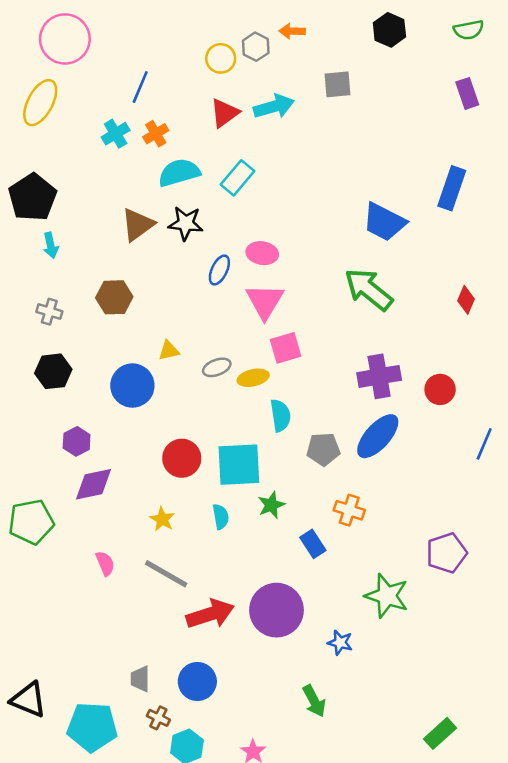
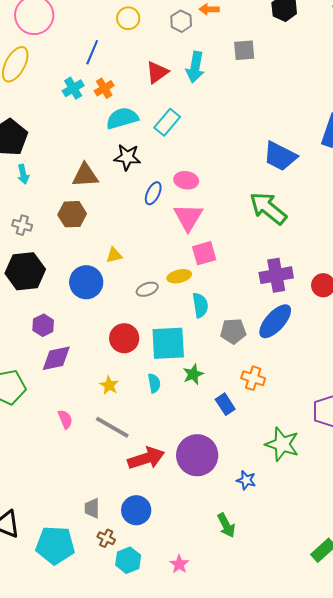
yellow circle: (221, 58) -> (128, 18), moved
cyan arrow: (274, 106) -> (195, 67), turned 116
brown triangle: (138, 225) -> (85, 175), moved, turned 32
gray ellipse: (217, 367) -> (147, 289), moved
black hexagon: (53, 371) -> (25, 271), size x1.4

